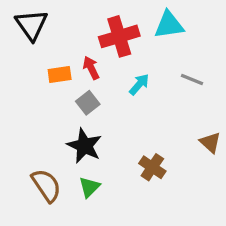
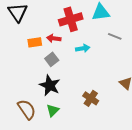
red arrow: (91, 68) -> (54, 38), turned -56
gray line: (192, 79) -> (115, 36), moved
cyan arrow: (139, 84) -> (83, 48), turned 40

